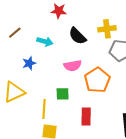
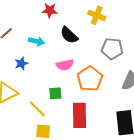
yellow cross: (107, 29) -> (97, 15), moved, turned 30
yellow line: (44, 109) -> (37, 109), turned -48
red rectangle: (86, 117) -> (79, 115), size x1.4

